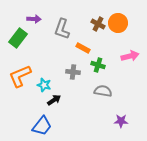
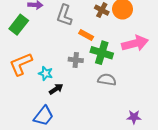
pink arrow: (130, 56) -> (135, 43), size x1.4
green cross: (98, 65) -> (102, 53), size x1.5
purple star: (121, 121) -> (134, 117), moved

